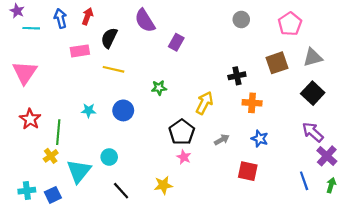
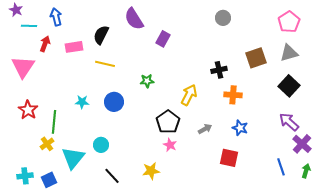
red arrow: (88, 16) -> (45, 44), moved
pink pentagon: (290, 24) -> (289, 22), moved

